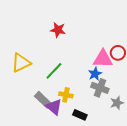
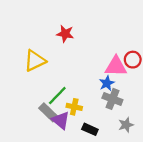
yellow triangle: (21, 63) -> (35, 61), moved
green line: (54, 71) -> (57, 96), moved
gray star: (117, 103) -> (126, 125), moved

